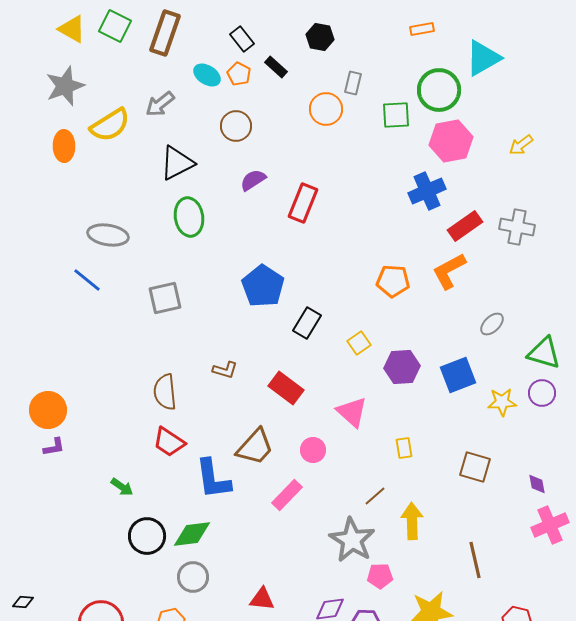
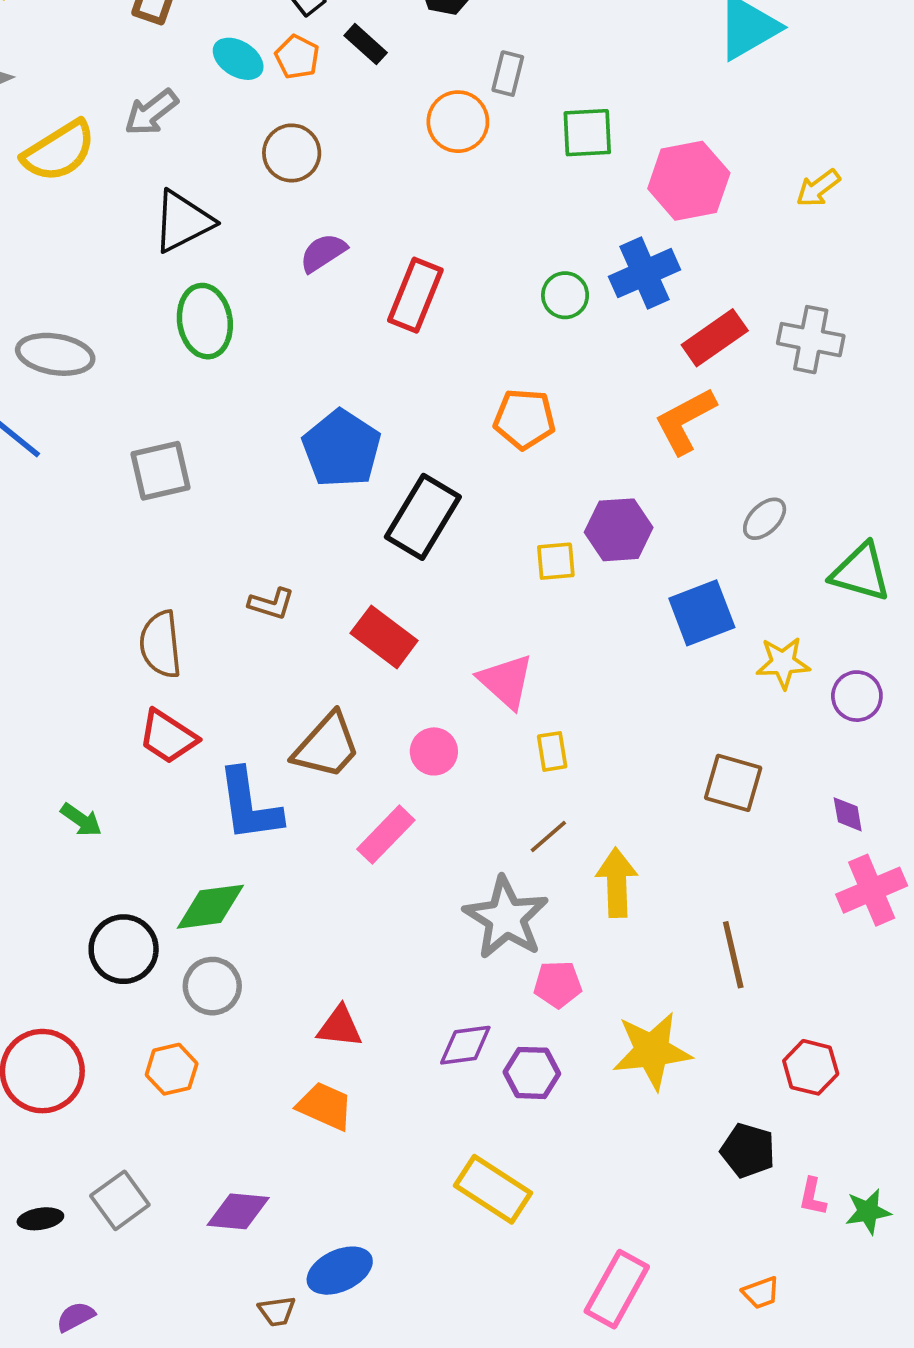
green circle: (439, 90) -> (565, 295), moved, size x0.6
orange pentagon: (393, 281) -> (524, 419), moved
black rectangle: (307, 323) -> (423, 517), size x1.4
yellow square: (359, 343) -> (556, 561), moved, turned 30
purple hexagon: (402, 367) -> (619, 530), moved
purple circle: (542, 393) -> (857, 696), moved
yellow rectangle: (404, 448) -> (552, 751), moved
black circle: (147, 536) -> (124, 949), moved

